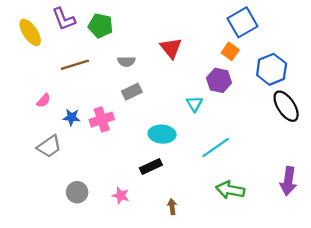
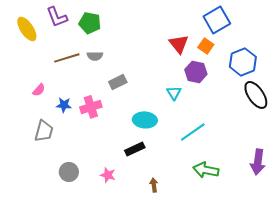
red triangle: (171, 48) -> (179, 44), moved
gray semicircle: (126, 61) -> (95, 56), moved
gray trapezoid: (49, 146) -> (44, 131), turned -40

